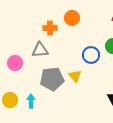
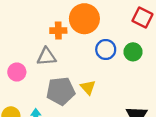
orange circle: (72, 18) -> (84, 19), size x1.6
blue circle: (91, 55) -> (106, 50), moved

